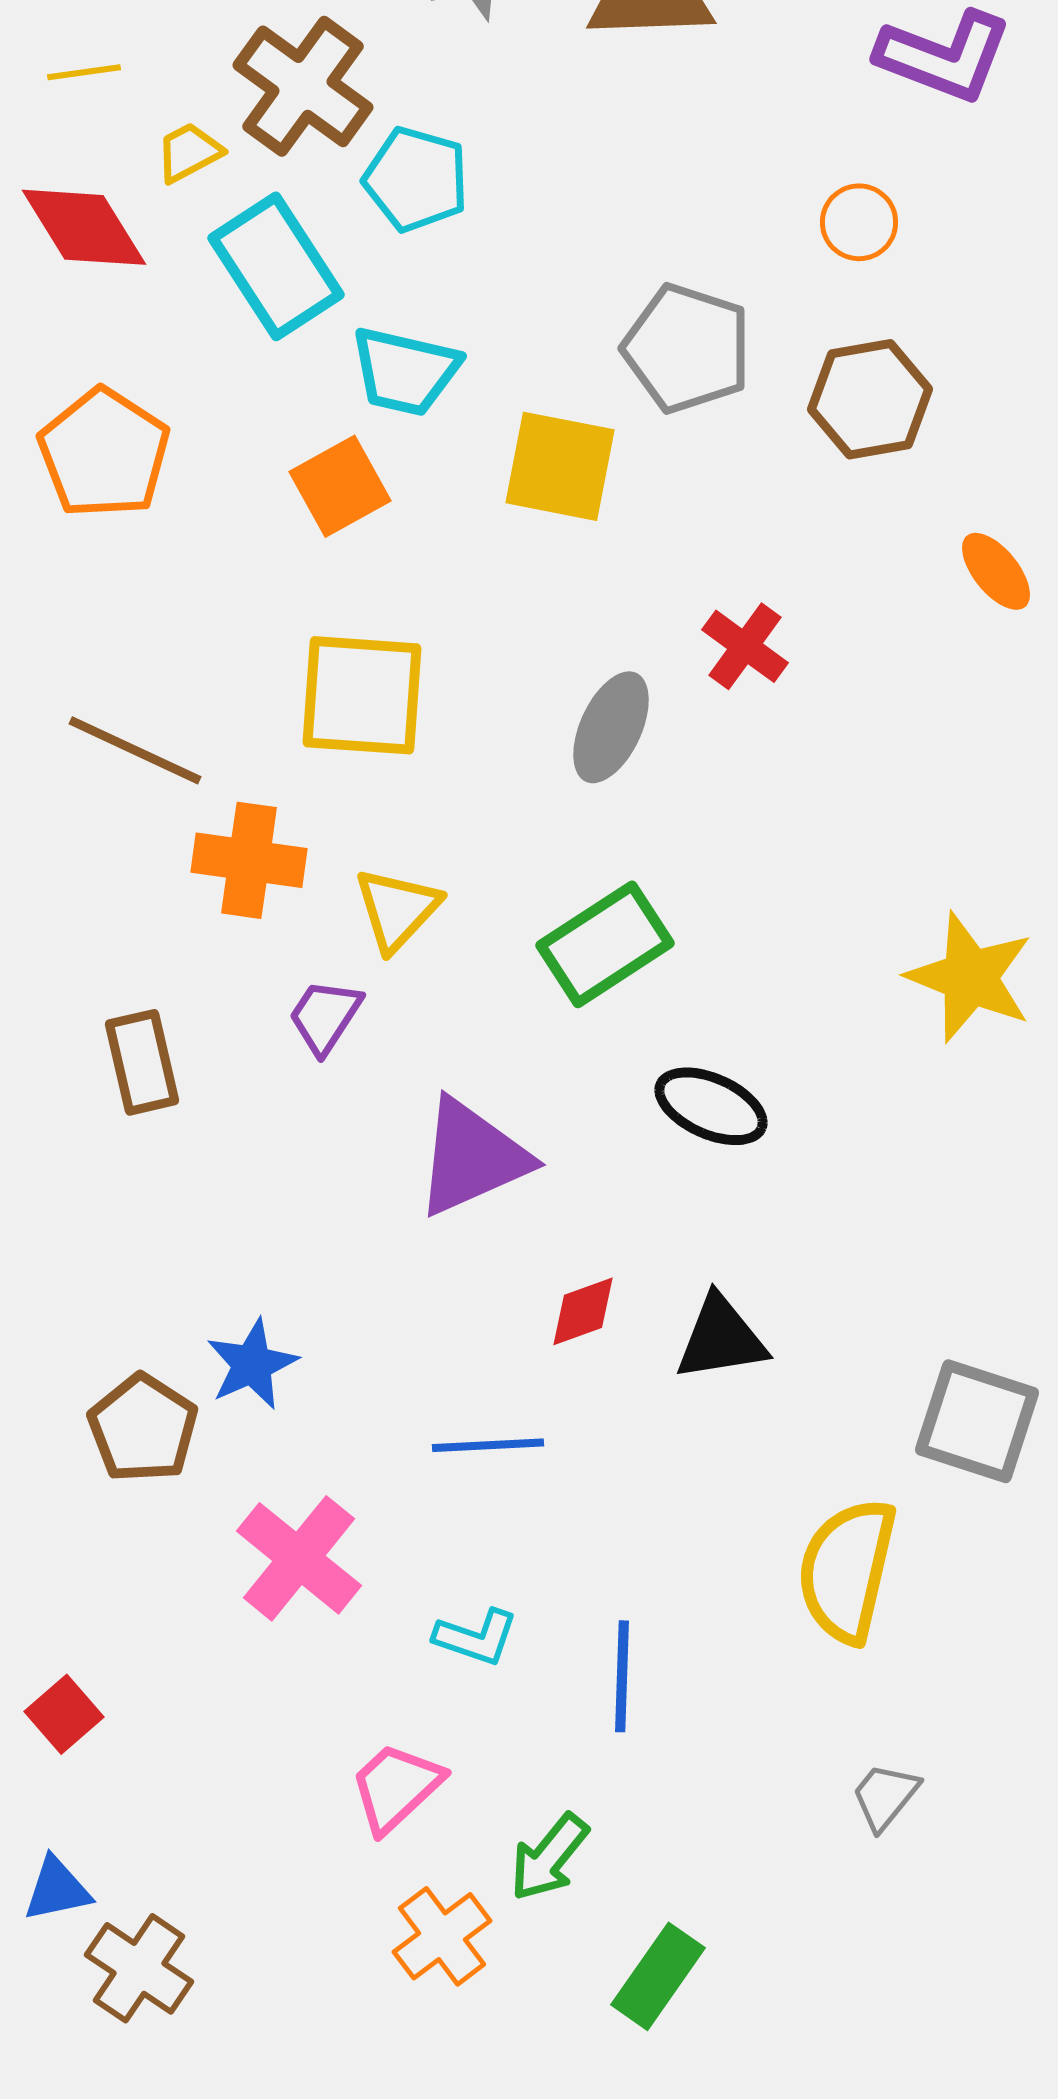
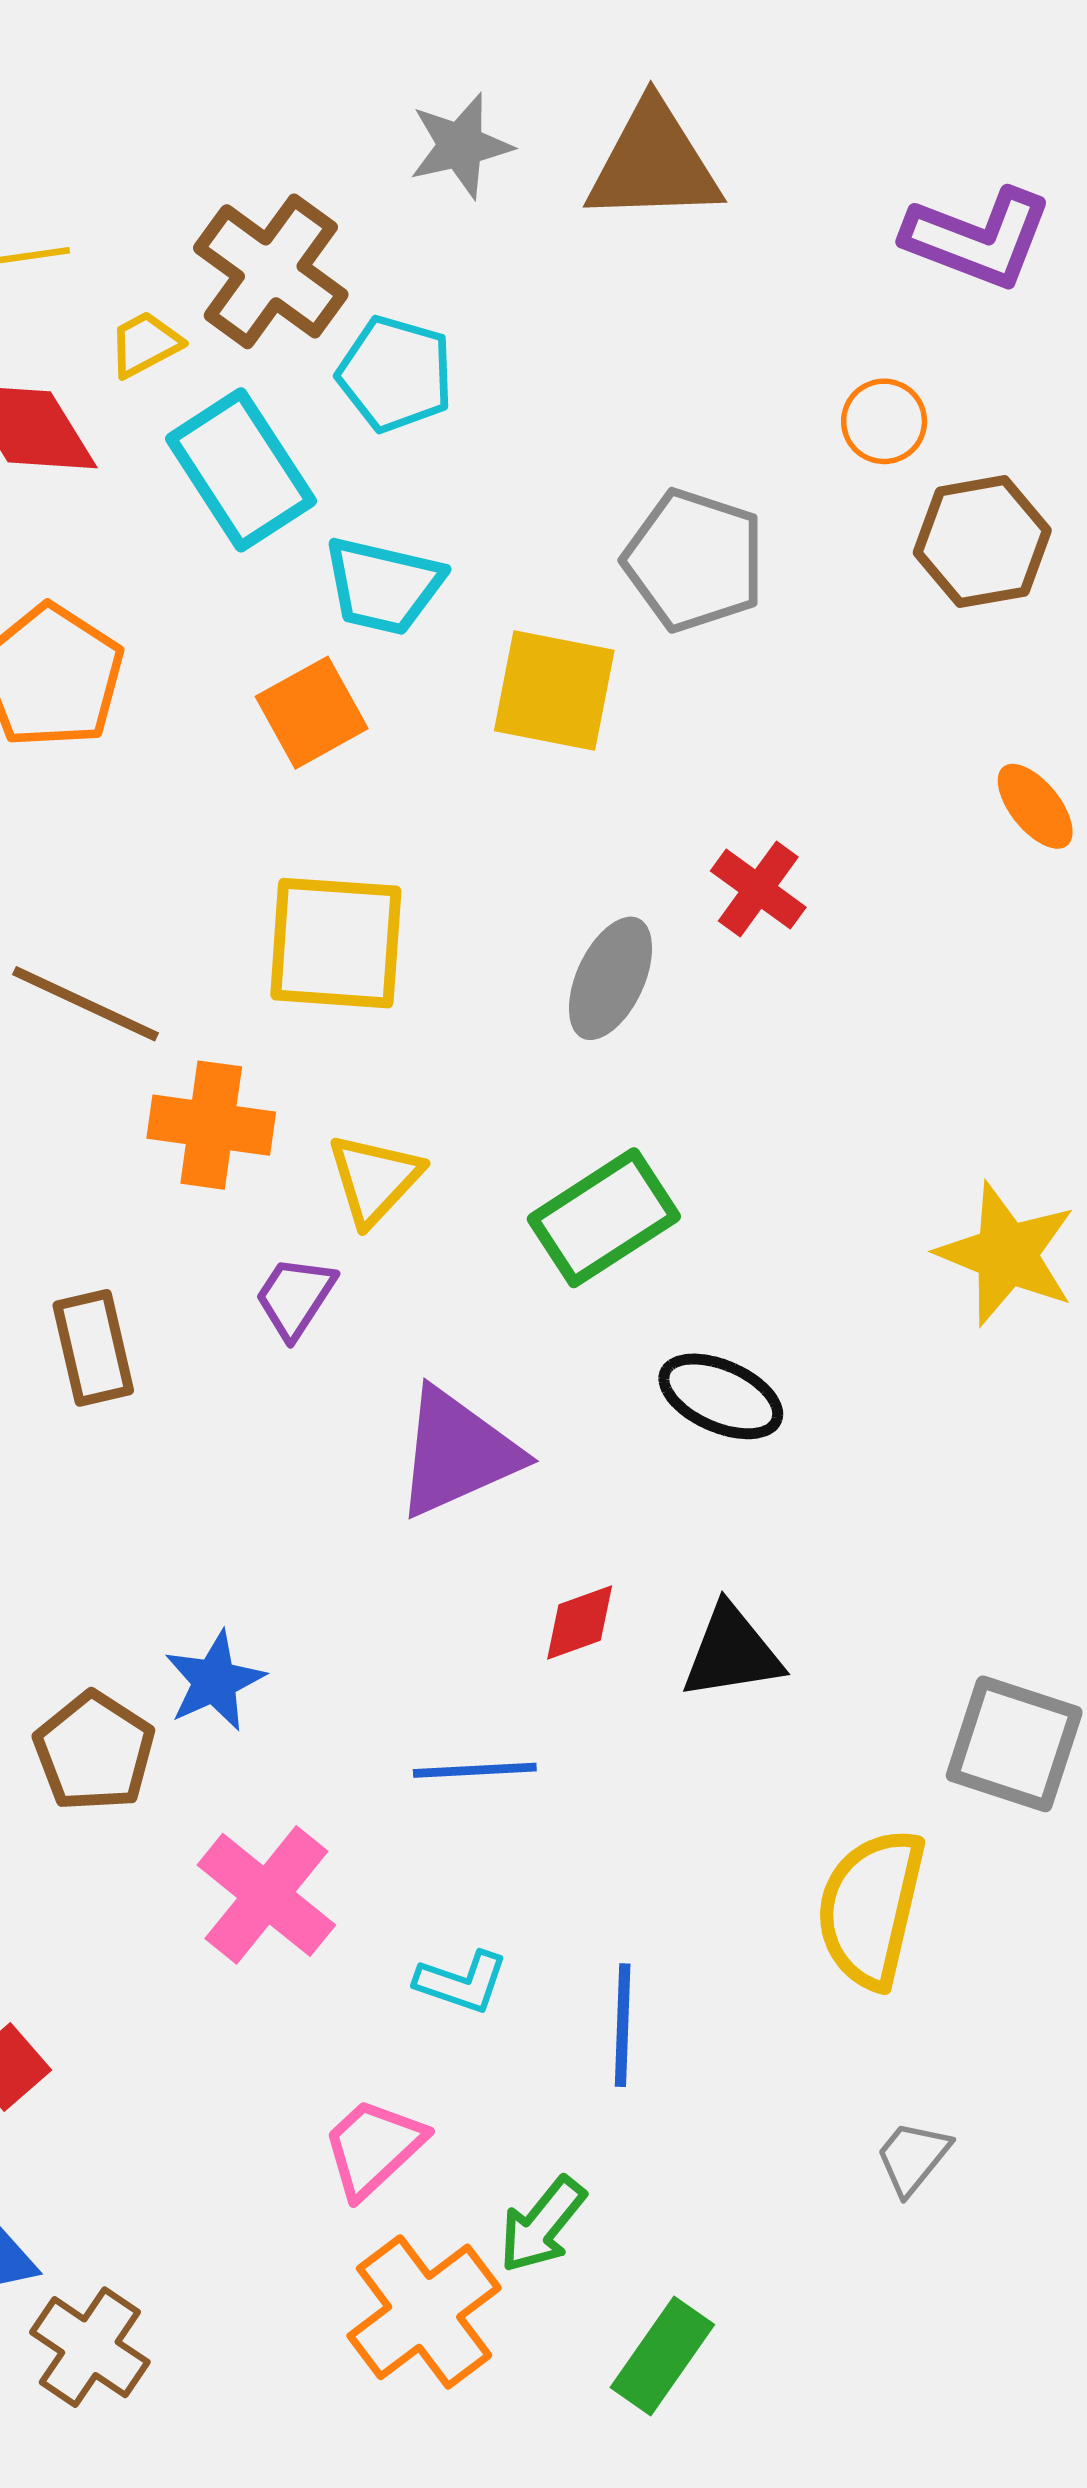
brown hexagon: (870, 399) -> (982, 542), moved
orange cross: (442, 1936) -> (424, 2312), size x1.4

